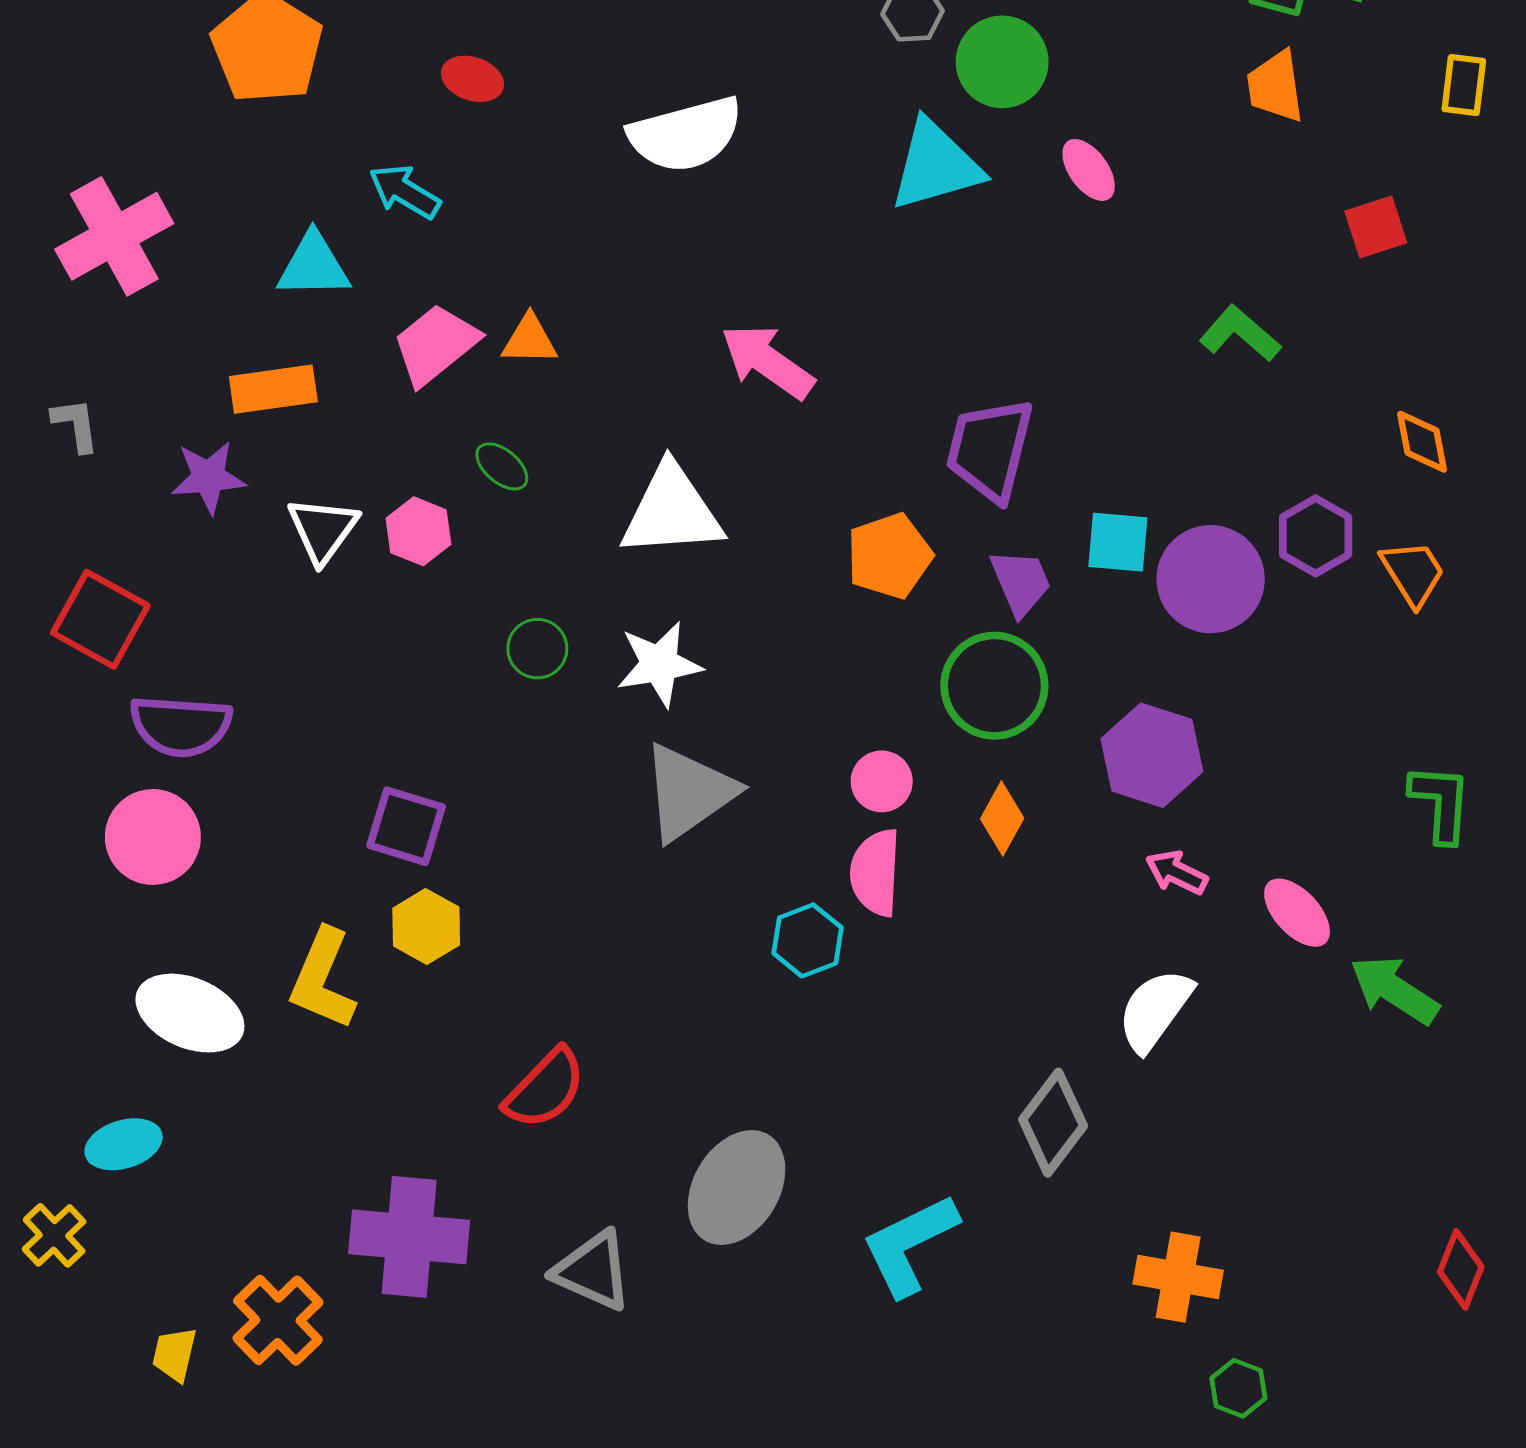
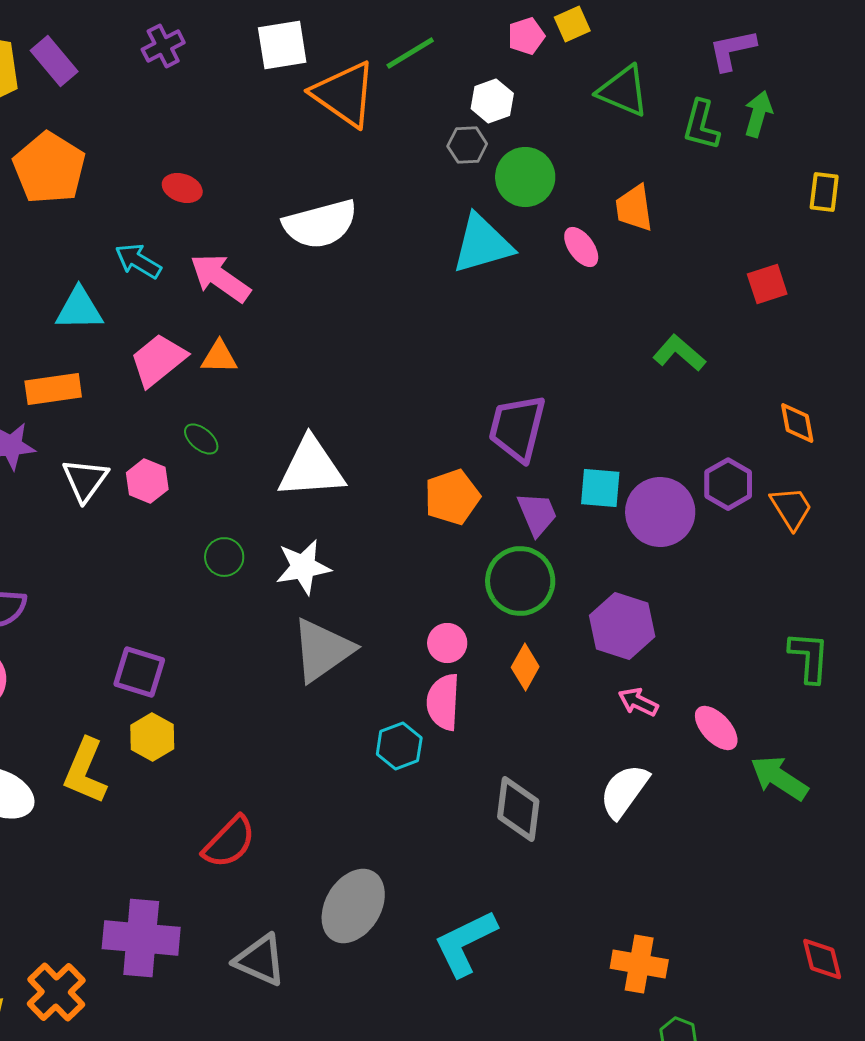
orange trapezoid: (1275, 87) -> (634, 208), moved
pink arrow: (767, 361) -> (220, 278), moved
gray diamond: (1053, 1123) -> (518, 809), moved, turned -30
red diamond: (1461, 1269) -> (822, 959), turned -36

